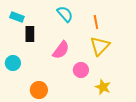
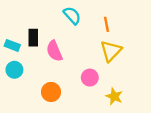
cyan rectangle: (17, 17) -> (12, 45), moved
pink semicircle: (61, 50) -> (54, 51), moved, turned 120
orange circle: (39, 90) -> (51, 92), moved

